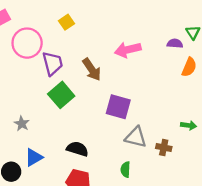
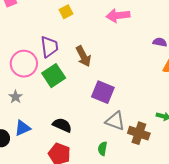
pink circle: (27, 43) -> (24, 64), moved
pink arrow: (128, 50) -> (118, 15), moved
brown cross: (164, 148) -> (139, 133), size x1.5

